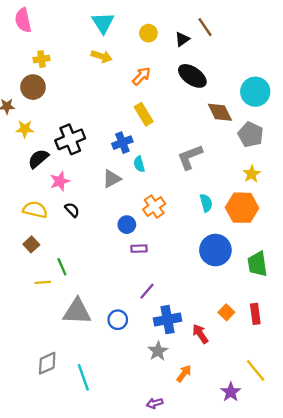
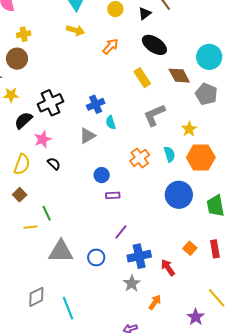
yellow rectangle: (144, 114) -> (142, 78), moved
yellow star: (252, 174) -> (189, 129), moved
orange cross: (154, 207) -> (140, 158), moved
yellow semicircle: (35, 210) -> (22, 164), turned 100

